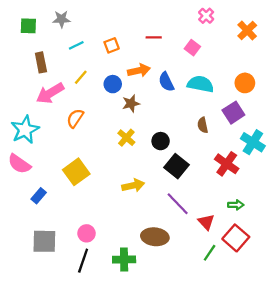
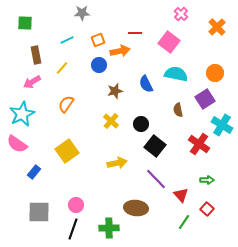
gray star: (61, 19) -> (82, 13), moved
pink square: (192, 48) -> (169, 42), size x1.5
orange arrow: (139, 70) -> (120, 51), moved
yellow line: (81, 77) -> (62, 68), moved
blue semicircle: (166, 82) -> (146, 84), moved
blue circle: (113, 84) -> (99, 65), moved
pink arrow: (50, 93) -> (32, 82), moved, size x0.7
red square: (236, 238) -> (207, 209), size x0.6

